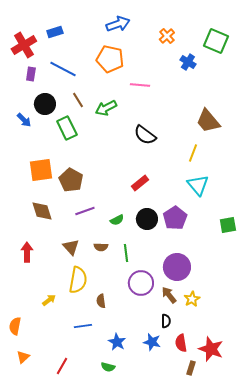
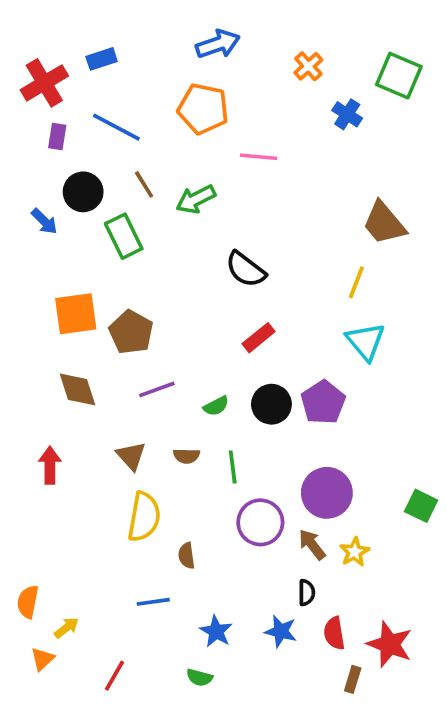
black semicircle: (145, 135) -> (246, 269), moved
green square: (228, 225) -> (421, 506), moved, turned 36
yellow arrow: (49, 300) -> (66, 628), moved

